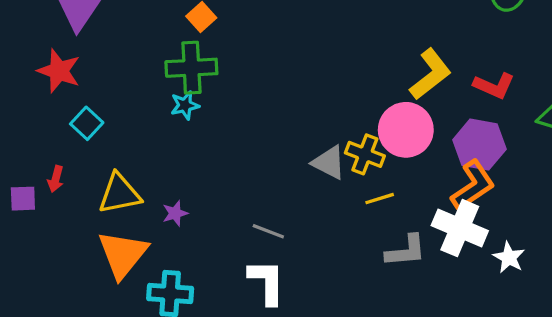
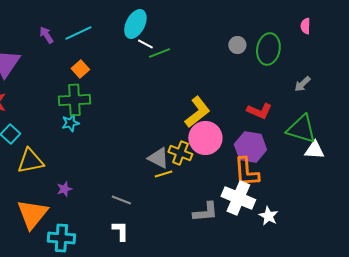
yellow L-shape: (430, 74) -> (197, 112), moved
orange L-shape: (473, 185) -> (246, 172), turned 120
yellow triangle: (119, 194) -> (30, 161), moved
yellow line: (380, 199) -> (163, 174), moved
white L-shape: (267, 282) -> (120, 231), size x0.7

